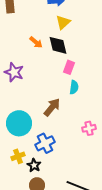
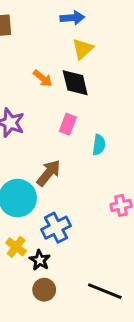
pink rectangle: (69, 67) -> (68, 124), moved
brown arrow: (52, 107) -> (49, 173), moved
yellow cross: (18, 156) -> (16, 247), turned -32

